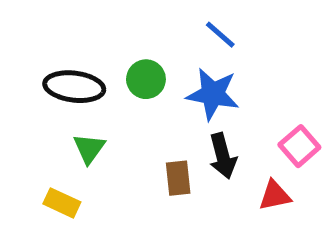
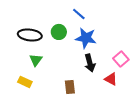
blue line: (220, 35) -> (79, 14), moved
brown rectangle: (178, 178) -> (70, 87), moved
red triangle: (275, 196) -> (111, 79), turned 40

